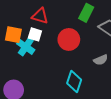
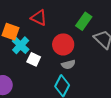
white square: (35, 34) -> (34, 59), moved
gray semicircle: (101, 60) -> (68, 64), moved

